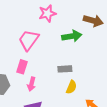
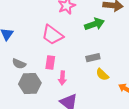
pink trapezoid: (29, 40) -> (52, 35), turned -80
yellow semicircle: (71, 87) -> (102, 75), turned 120

